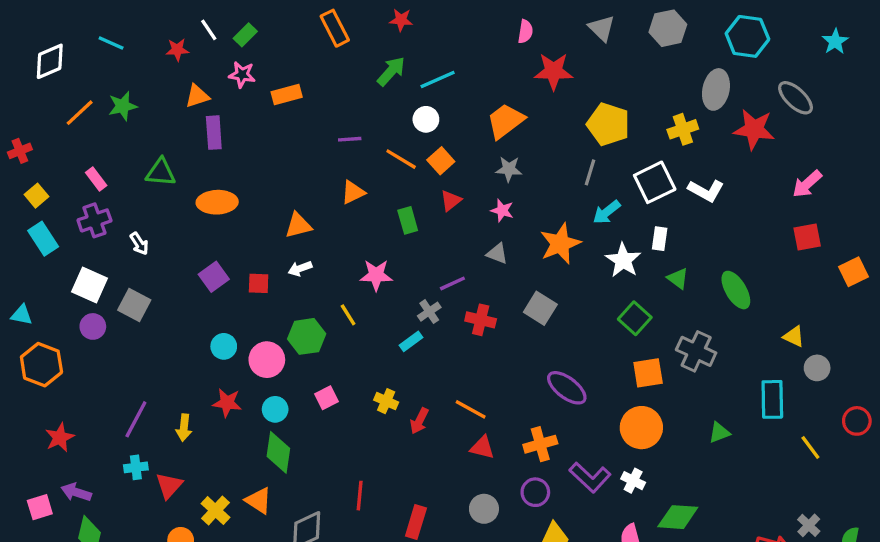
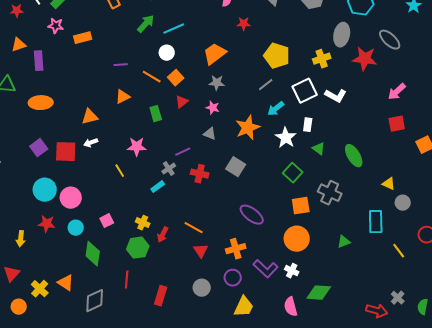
red star: (554, 71) -> (244, 24), size x0.6
orange triangle: (197, 96) -> (19, 45), moved
gray line: (590, 172) -> (266, 85), turned 35
red square: (259, 283) -> (66, 152), size x1.6
green hexagon: (307, 336) -> (138, 248), moved
cyan circle: (224, 346) -> (45, 190), size x1.5
red triangle: (482, 447) -> (201, 251), turned 42
green diamond: (278, 452) -> (93, 254), moved

